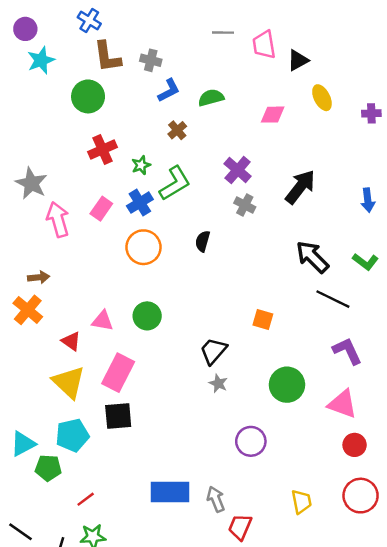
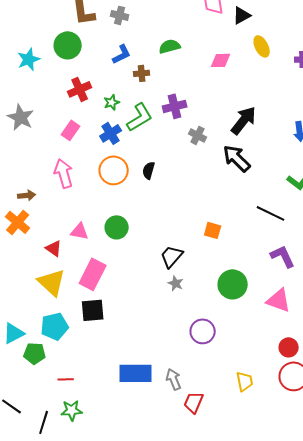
cyan star: (41, 60) -> (29, 59), moved
blue L-shape: (169, 90) -> (122, 54), moved
brown cross: (177, 130) -> (142, 73), turned 35
purple cross: (238, 170) -> (175, 106), moved, turned 35
pink rectangle: (101, 209) -> (71, 130), moved
pink arrow: (58, 219) -> (64, 173), moved
black semicircle: (203, 241) -> (149, 170), moved
black arrow: (312, 257) -> (237, 158), moved
red circle: (355, 445) -> (289, 347), moved
red line: (86, 499) -> (66, 379), turned 35

